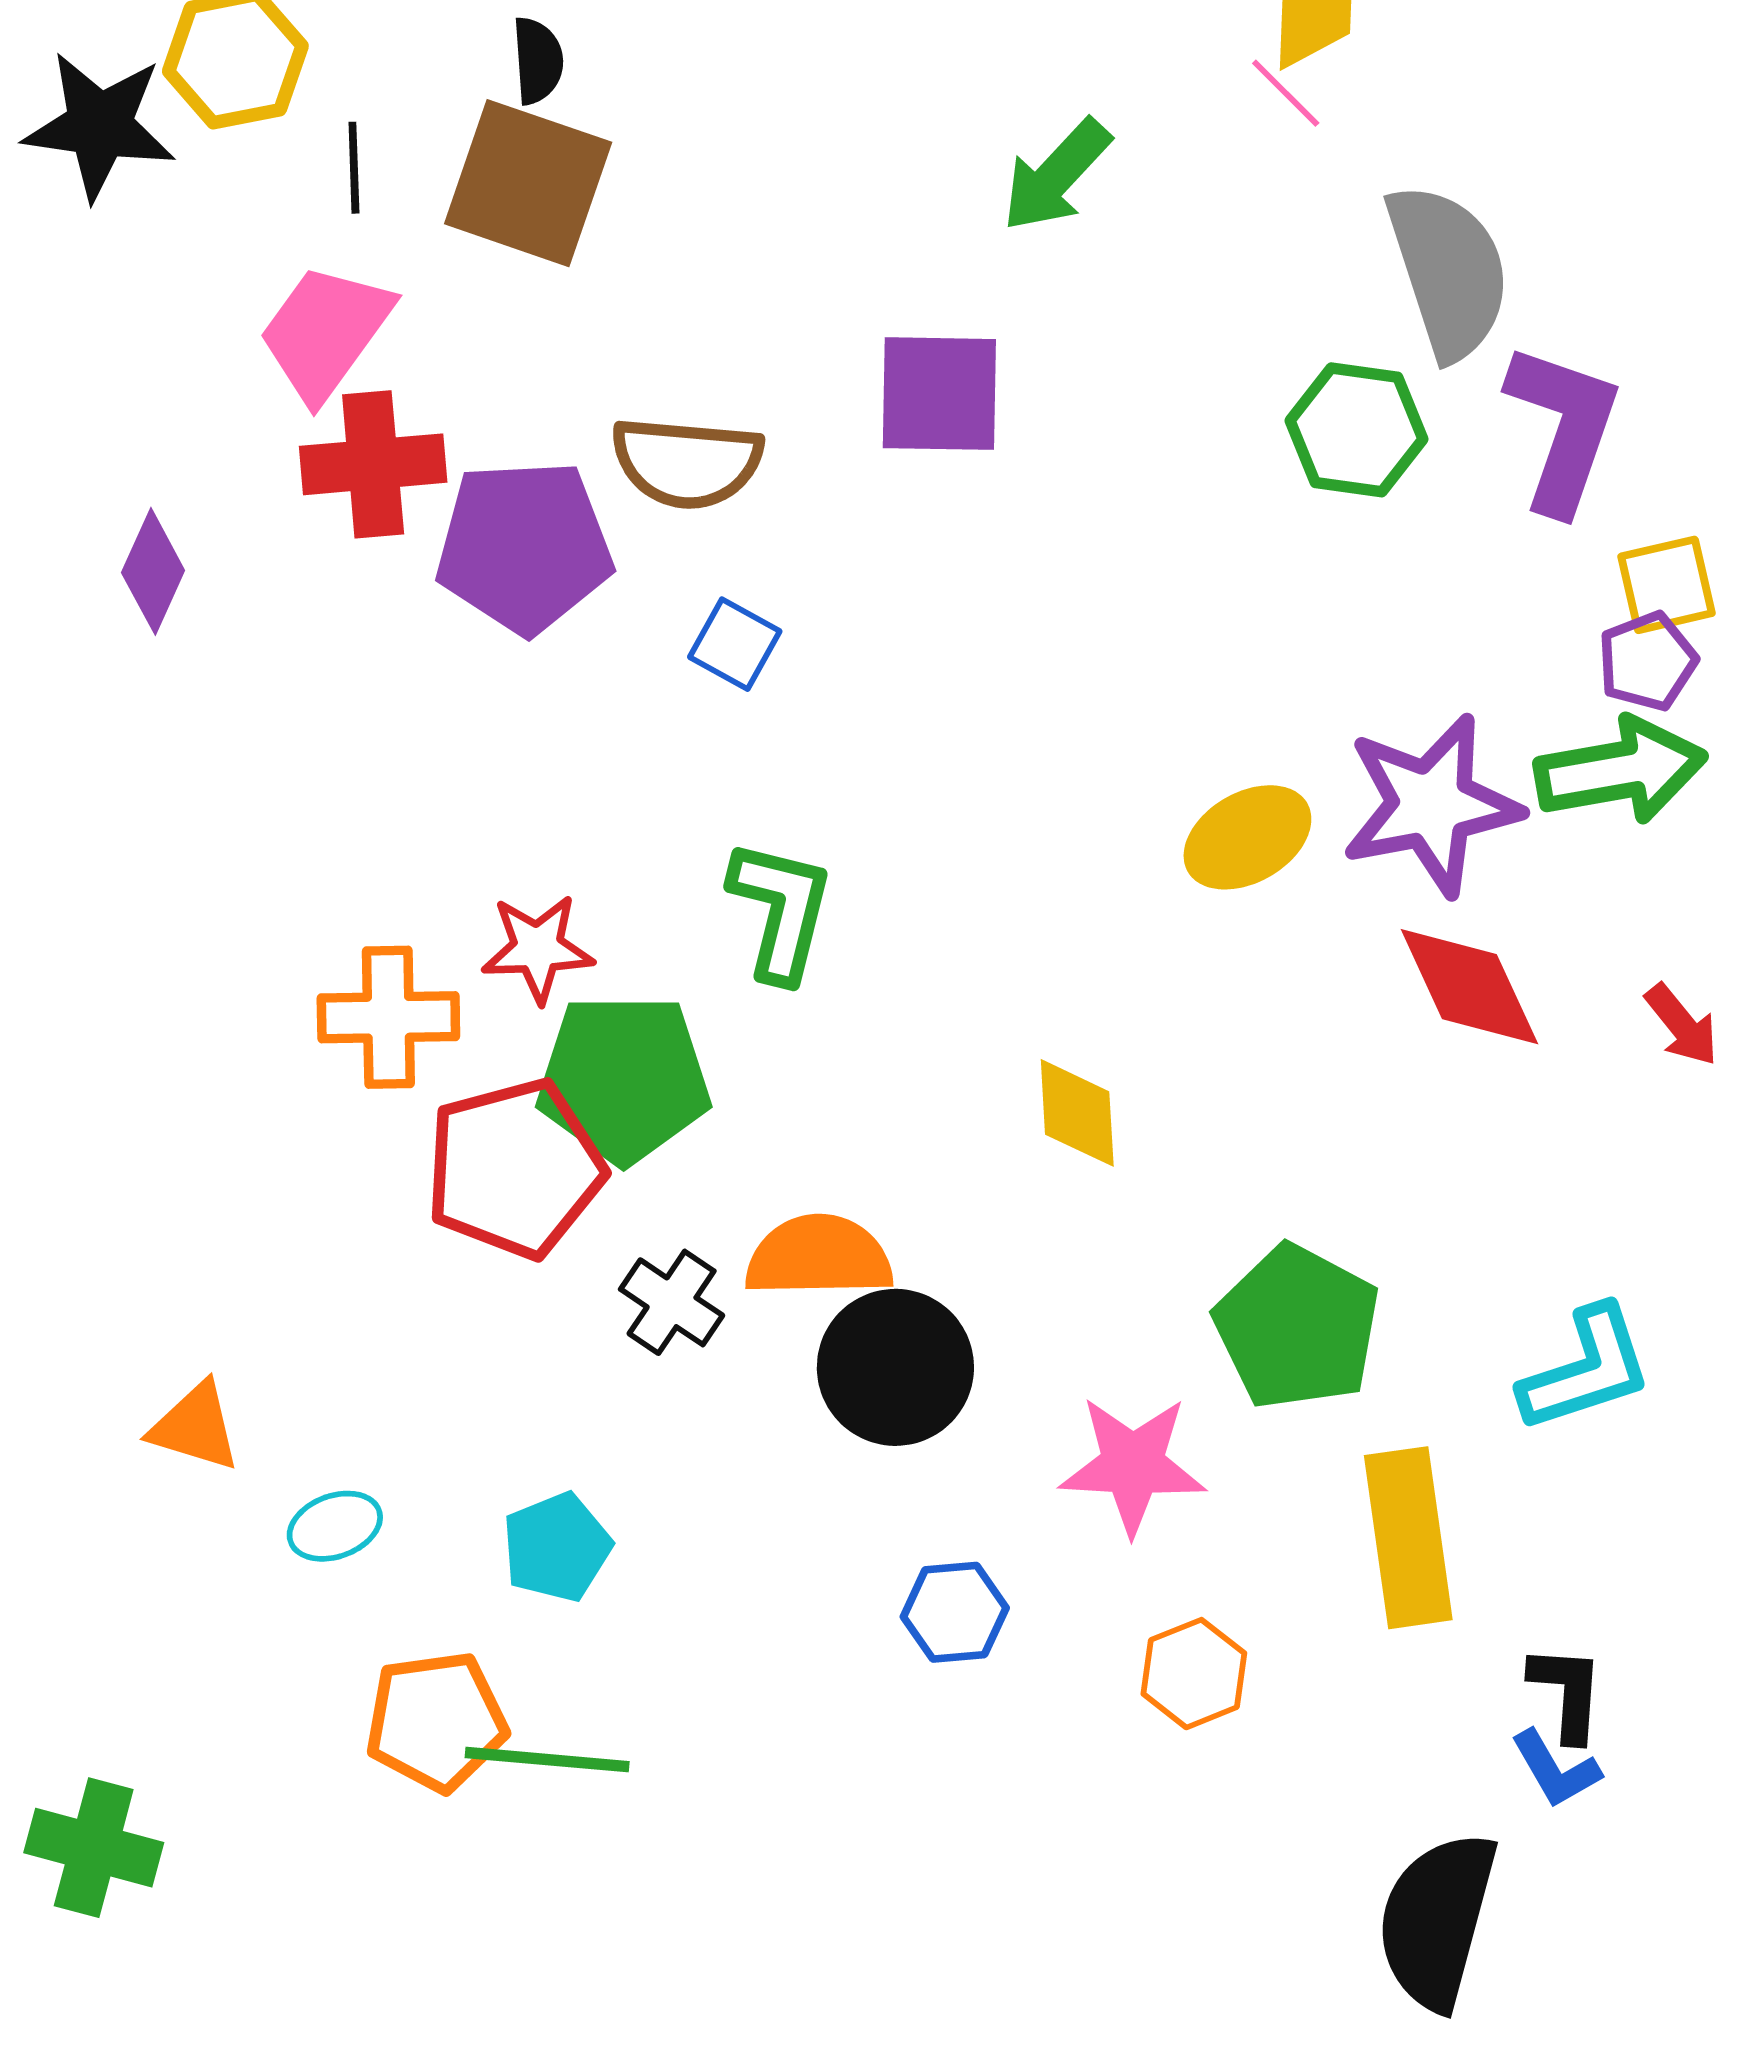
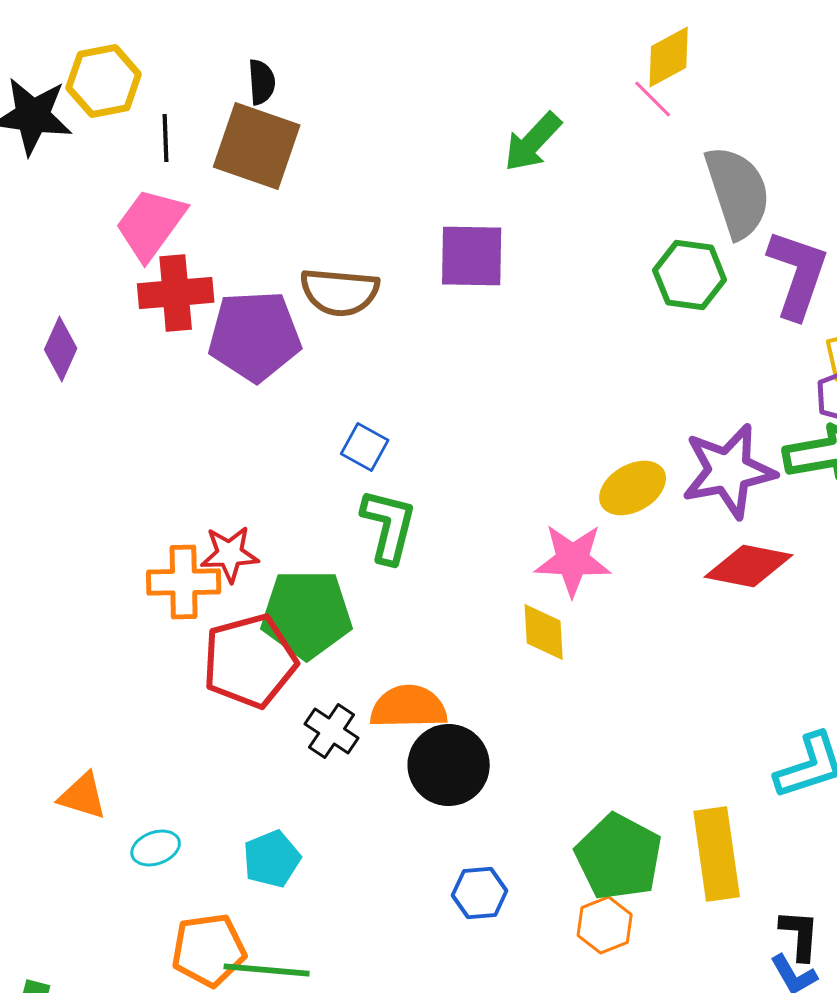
blue square: (735, 644) -> (365, 447), moved
red star: (538, 948) -> (230, 554), moved
red diamond: (1469, 987) -> (749, 566), turned -54
green pentagon: (1297, 1327) -> (619, 857), moved
pink star: (1133, 1465) -> (573, 560), moved

